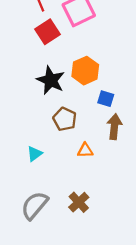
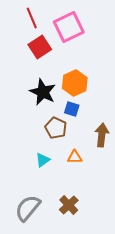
blue square: (106, 99) -> (72, 109), moved
cyan triangle: (35, 154) -> (43, 160), moved

